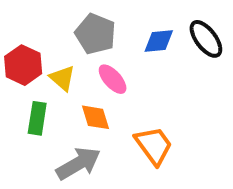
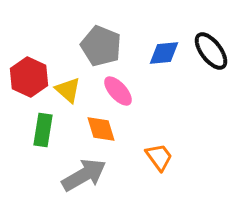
orange trapezoid: (154, 145) -> (159, 157), size x0.7

